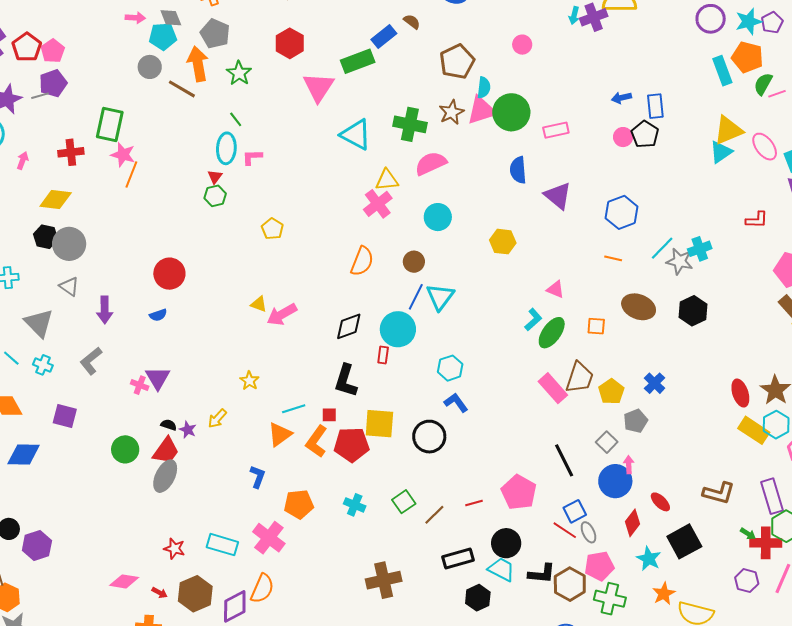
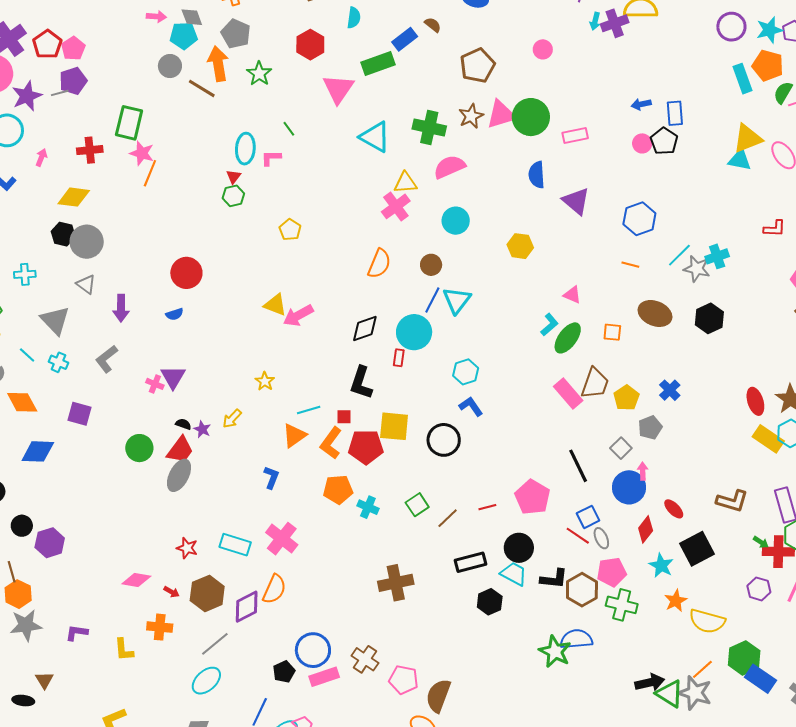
cyan semicircle: (484, 88) -> (354, 18), moved
green line: (236, 119) -> (289, 129), moved
cyan triangle: (721, 152) -> (740, 160), turned 45
yellow triangle: (259, 304) -> (275, 305), size x1.4
orange pentagon: (299, 504) -> (338, 489), moved

